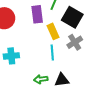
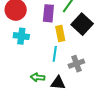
gray cross: (75, 42) -> (76, 64), moved
cyan cross: (11, 56) -> (21, 36), moved

